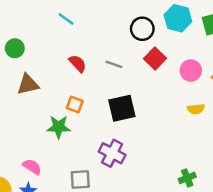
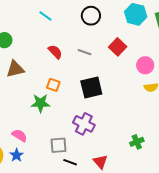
black circle: (142, 29) -> (91, 16), moved
pink circle: (191, 71) -> (145, 65), moved
green cross: (187, 178) -> (137, 142), moved

